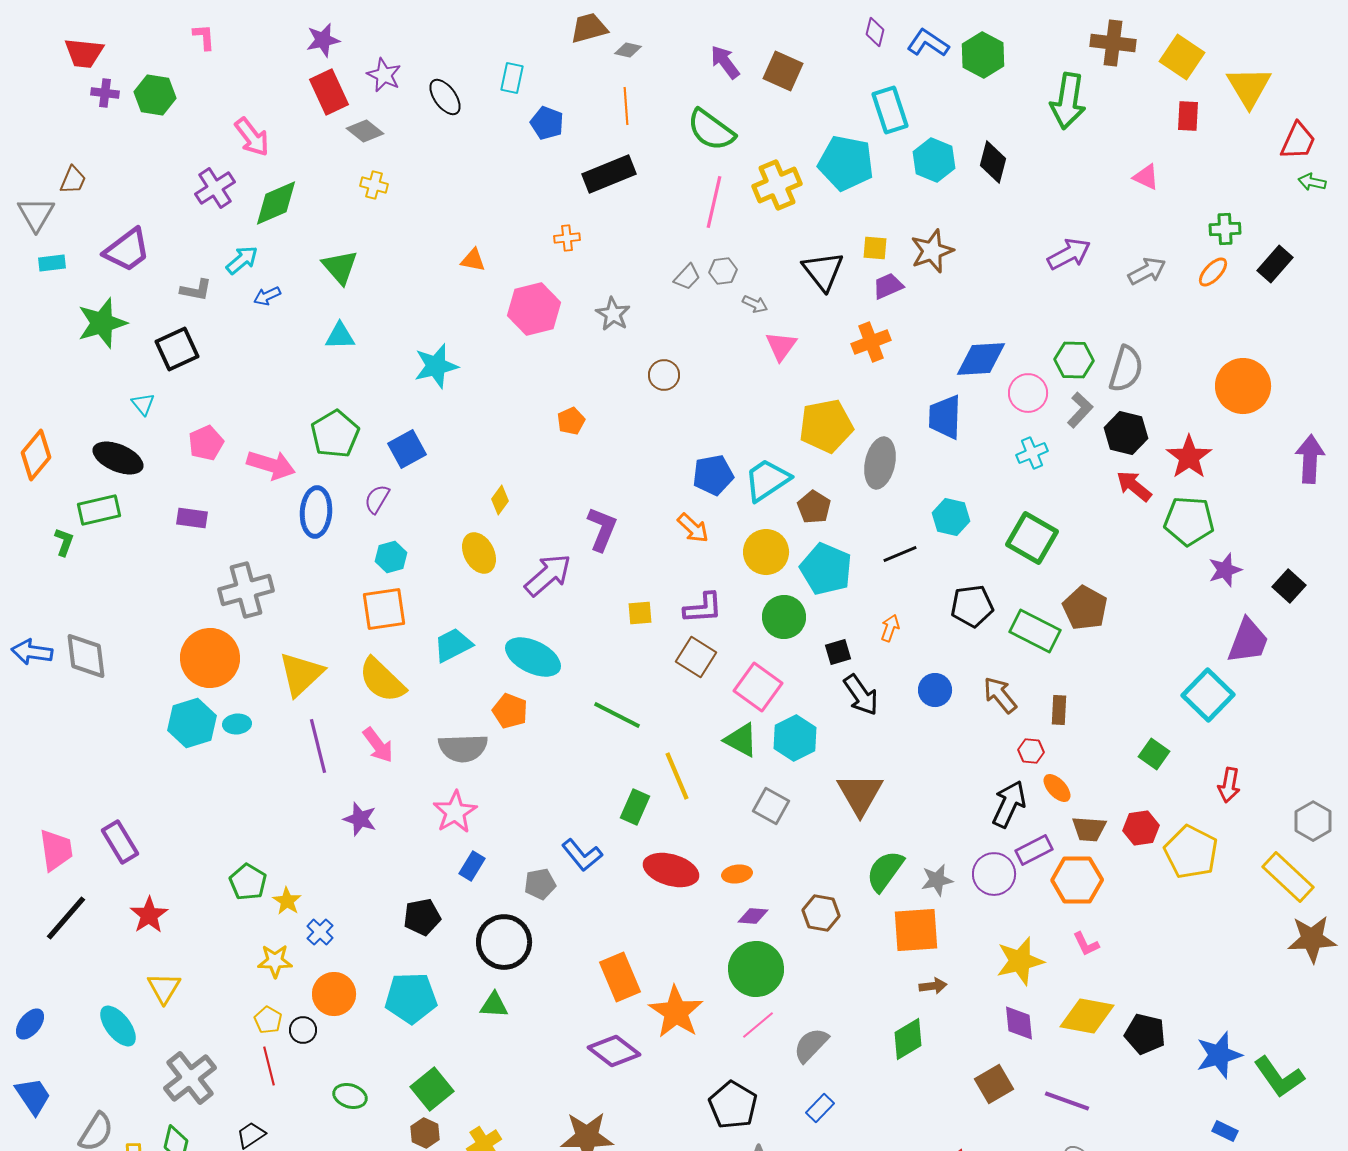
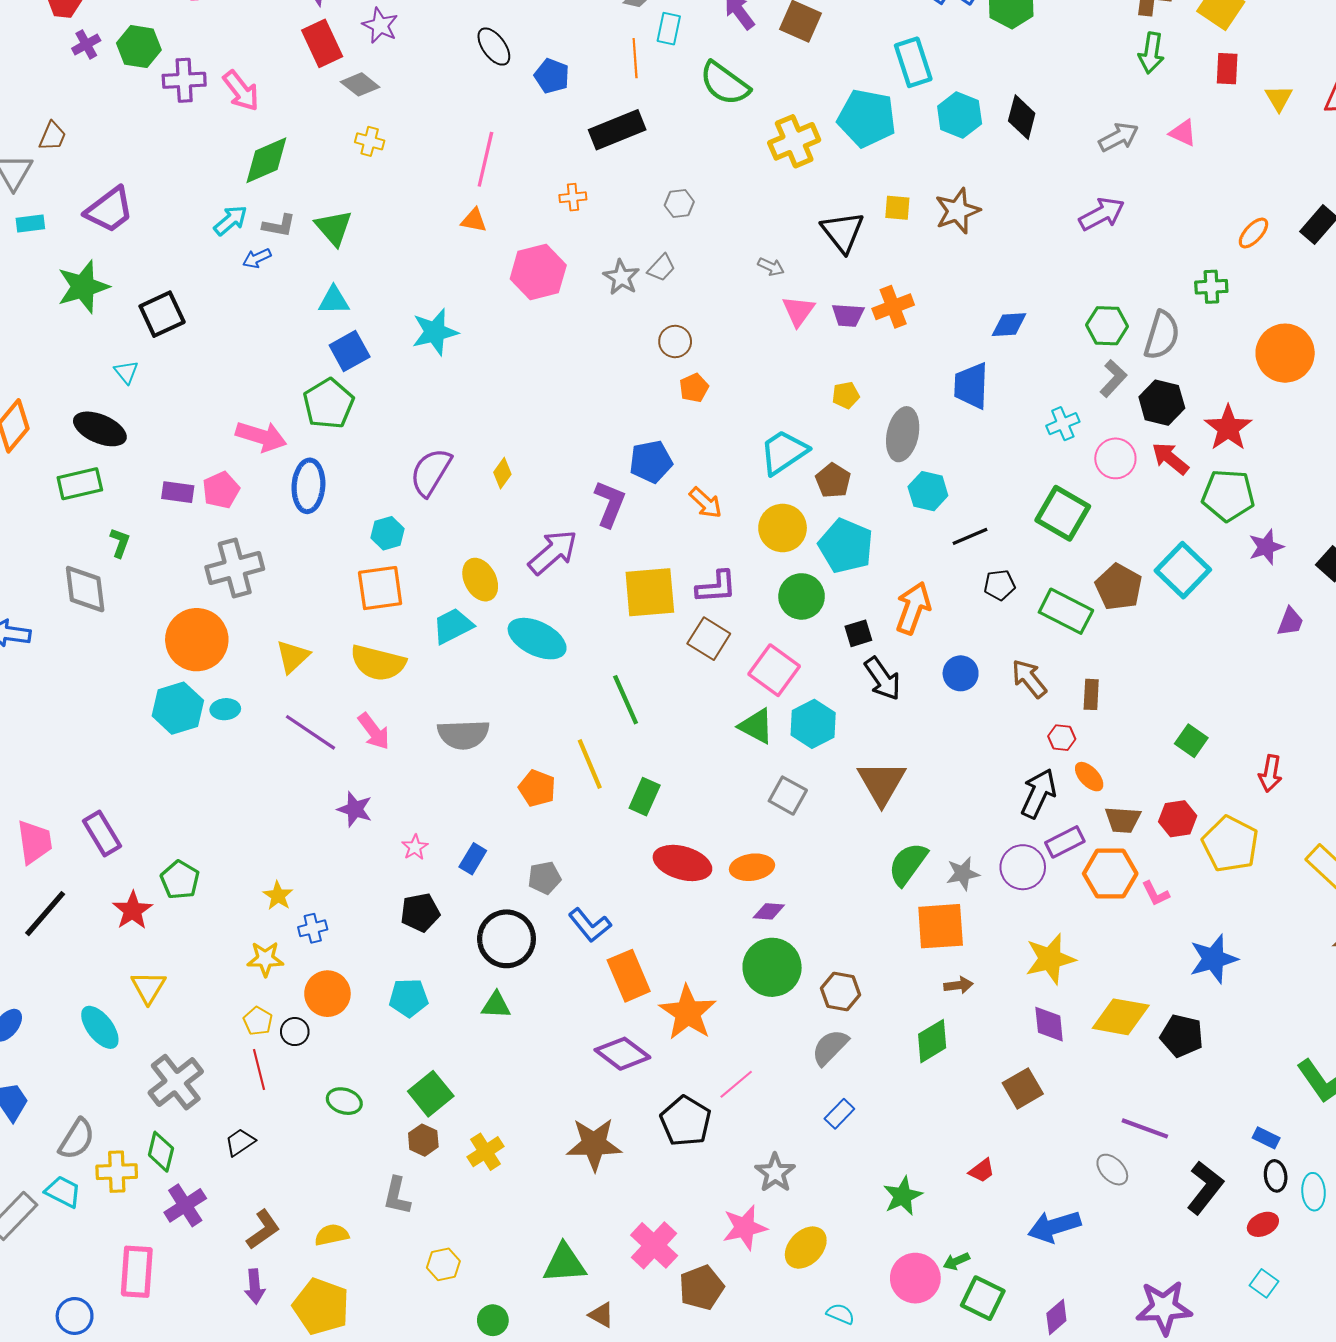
cyan rectangle: (512, 78) -> (669, 29), moved
yellow triangle: (1249, 87) -> (1279, 98), moved, size x0.6
purple cross: (105, 93) -> (86, 44), turned -36
black ellipse: (445, 97) -> (494, 47), moved
green arrow: (1068, 101) -> (1151, 53), moved, size x0.7
purple cross: (215, 188) -> (184, 80), moved, turned 30
pink line: (714, 202) -> (485, 159), moved
green cross: (1225, 229) -> (1211, 287), moved
gray hexagon: (723, 271) -> (679, 203), moved
gray arrow: (1147, 271) -> (1119, 137), moved
gray trapezoid: (687, 277) -> (661, 268), moved
purple trapezoid: (888, 286) -> (848, 315), moved, turned -152
gray L-shape: (196, 290) -> (279, 226), moved
blue diamond: (981, 359) -> (1009, 325), size x0.7
pink circle: (1028, 393) -> (1115, 458), moved
orange pentagon: (571, 421) -> (694, 388), moved
yellow pentagon: (826, 426) -> (846, 395), size x0.5
pink pentagon: (206, 443) -> (221, 490), moved
blue square: (407, 449) -> (350, 351), moved
blue pentagon: (713, 475) -> (651, 462), moved
purple semicircle: (377, 499) -> (431, 472), moved, size x1.6
cyan hexagon: (951, 517) -> (928, 491), moved
green L-shape: (64, 542) -> (120, 543), moved
yellow ellipse: (479, 553) -> (480, 580), moved
black line: (900, 554) -> (970, 536), moved
black pentagon: (972, 606) -> (1000, 585), size x0.7
yellow square: (640, 613) -> (650, 592), size x2.0
orange arrow: (890, 628) -> (913, 608), size x1.8
purple trapezoid: (1248, 641) -> (1290, 622), size x0.6
gray diamond: (86, 656) -> (85, 589), moved
yellow triangle: (301, 674) -> (293, 657), size x0.7
yellow semicircle: (382, 680) -> (378, 663), turned -30
cyan square: (1208, 695) -> (1183, 570), moved
orange pentagon: (510, 711) -> (537, 788), moved
green line: (617, 715) -> (626, 700), turned 39
purple line: (318, 746) -> (311, 732), turned -42
yellow line: (677, 776) -> (590, 764), moved
pink star: (455, 812) -> (415, 847), moved, size x0.6
blue L-shape: (582, 855) -> (590, 925), moved
orange ellipse: (737, 874) -> (752, 867), size x1.4
green pentagon: (248, 882) -> (180, 880), moved
brown hexagon: (821, 913) -> (840, 992), moved
blue cross: (320, 932) -> (313, 928), turned 32
pink L-shape: (1086, 944) -> (1155, 894), moved
cyan pentagon: (411, 998) -> (409, 998), size x0.7
pink line: (758, 1025) -> (736, 1084), moved
blue star: (1219, 1055) -> (1213, 959), moved
purple line: (1067, 1101) -> (1145, 1128), moved
black pentagon: (733, 1105) -> (686, 1121), moved

